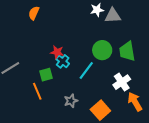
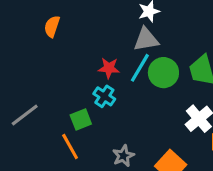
gray triangle: (113, 16) -> (146, 39), moved
red star: (57, 52) -> (109, 68), moved
cyan line: (86, 70) -> (140, 68), moved

